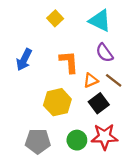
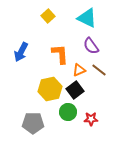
black square: (99, 103) -> (75, 90), moved
red star: (104, 137) -> (91, 119), size x0.6
green circle: (77, 140) -> (68, 112), moved

